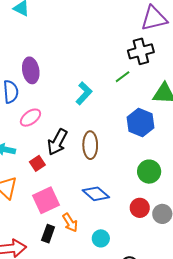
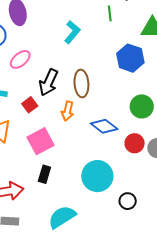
green line: (123, 77) -> (110, 13), turned -56
blue diamond: (96, 194) -> (104, 126), moved
orange arrow: (70, 223) -> (68, 111), moved, turned 48
cyan circle: (101, 238) -> (97, 176), size x1.8

